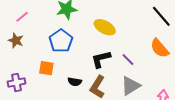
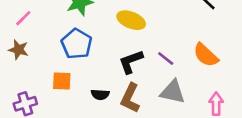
orange semicircle: (160, 48) -> (206, 55), moved
gray triangle: (131, 86) -> (173, 92), turned 50

